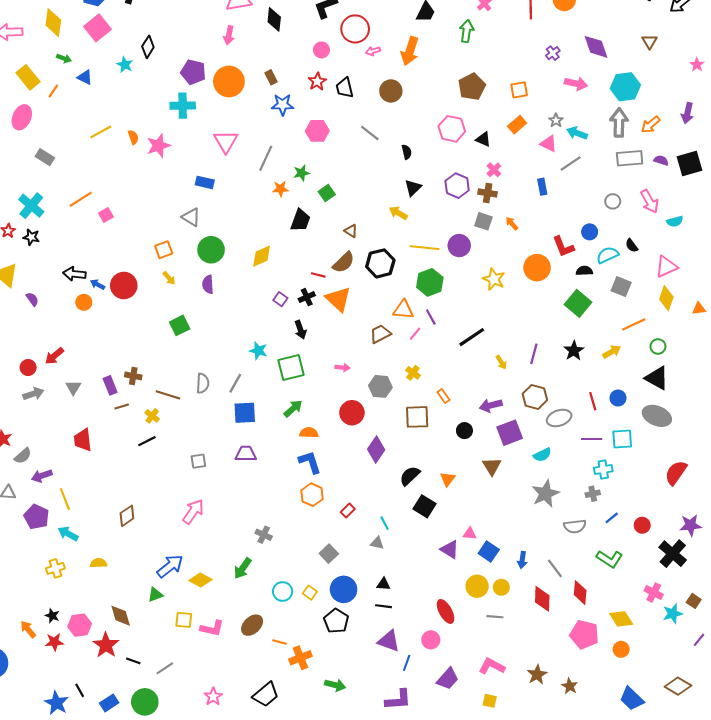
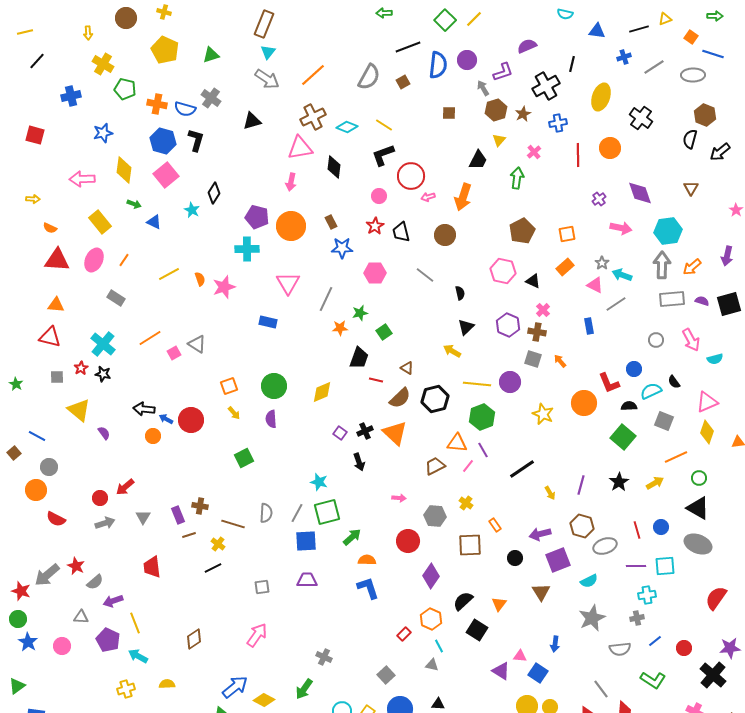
orange line: (53, 91) -> (124, 260), moved
gray triangle: (191, 217) -> (197, 344), moved
red line: (318, 275) -> (376, 380), moved
green square: (291, 368) -> (327, 512), moved
orange hexagon: (312, 495) -> (431, 619), moved
blue arrow: (522, 560) -> (555, 644), moved

